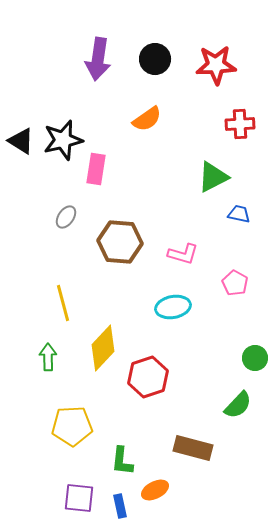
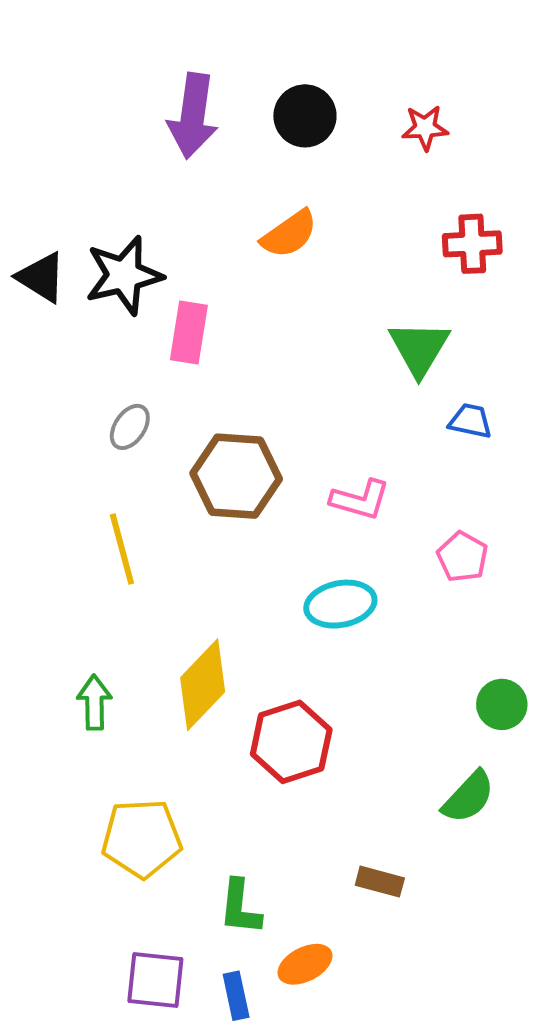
red star: (216, 65) -> (425, 128), size x0.6
green triangle: (213, 177) -> (419, 348), turned -32
yellow line: (63, 303) -> (122, 549), moved
brown rectangle: (193, 448) -> (380, 882), size x0.6

